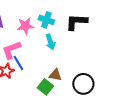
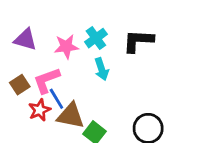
cyan cross: (46, 20) -> (96, 38), turned 35
brown triangle: (55, 75) -> (71, 116), moved, size x1.5

